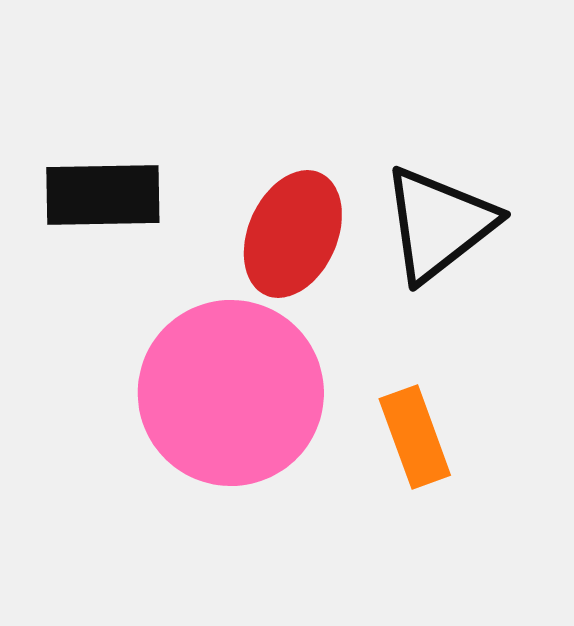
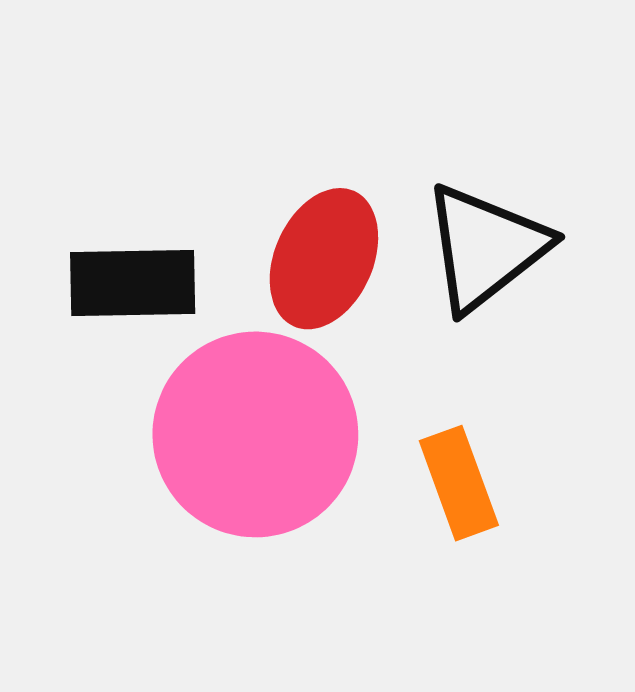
black rectangle: (103, 195) -> (133, 283), moved

